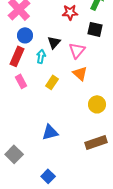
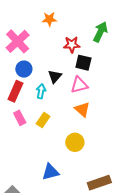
black square: (95, 29) -> (83, 63), moved
pink triangle: (77, 50) -> (79, 85), turned 36
yellow rectangle: (52, 82) -> (43, 120), moved
yellow circle: (97, 104) -> (75, 142), moved

